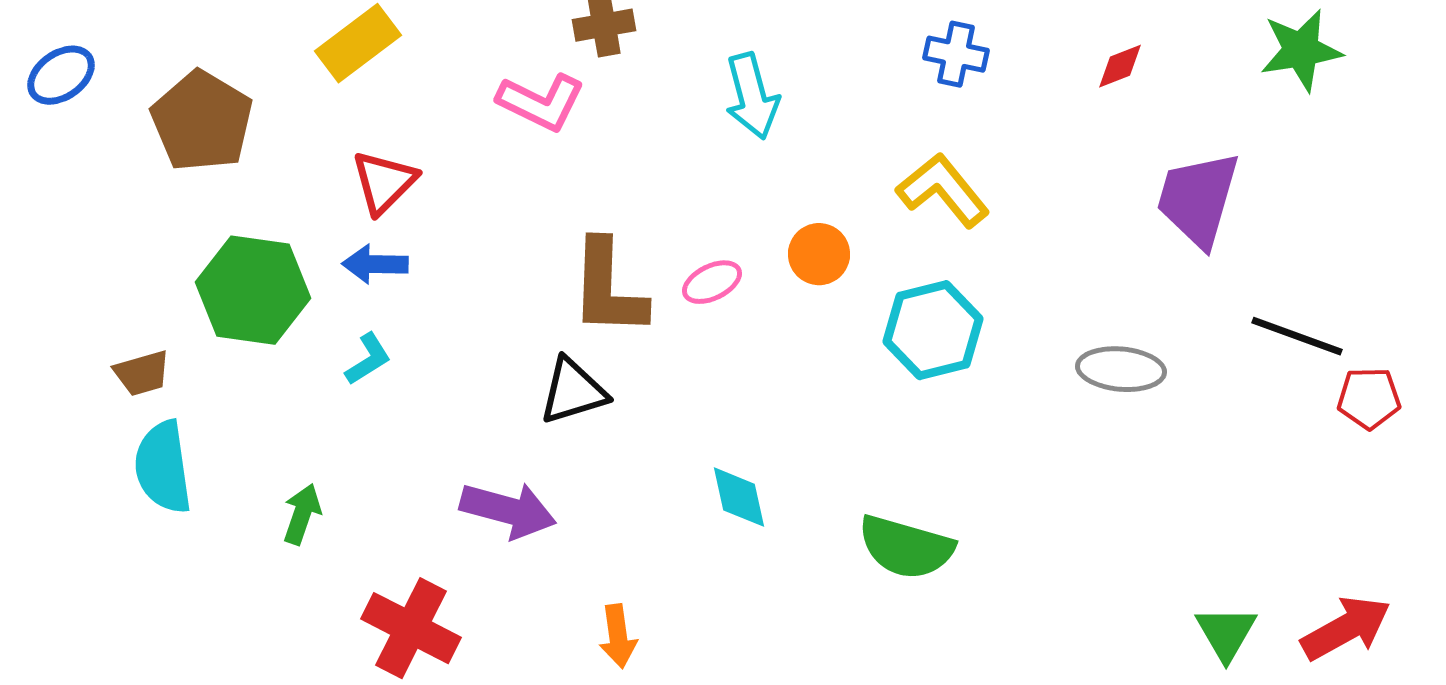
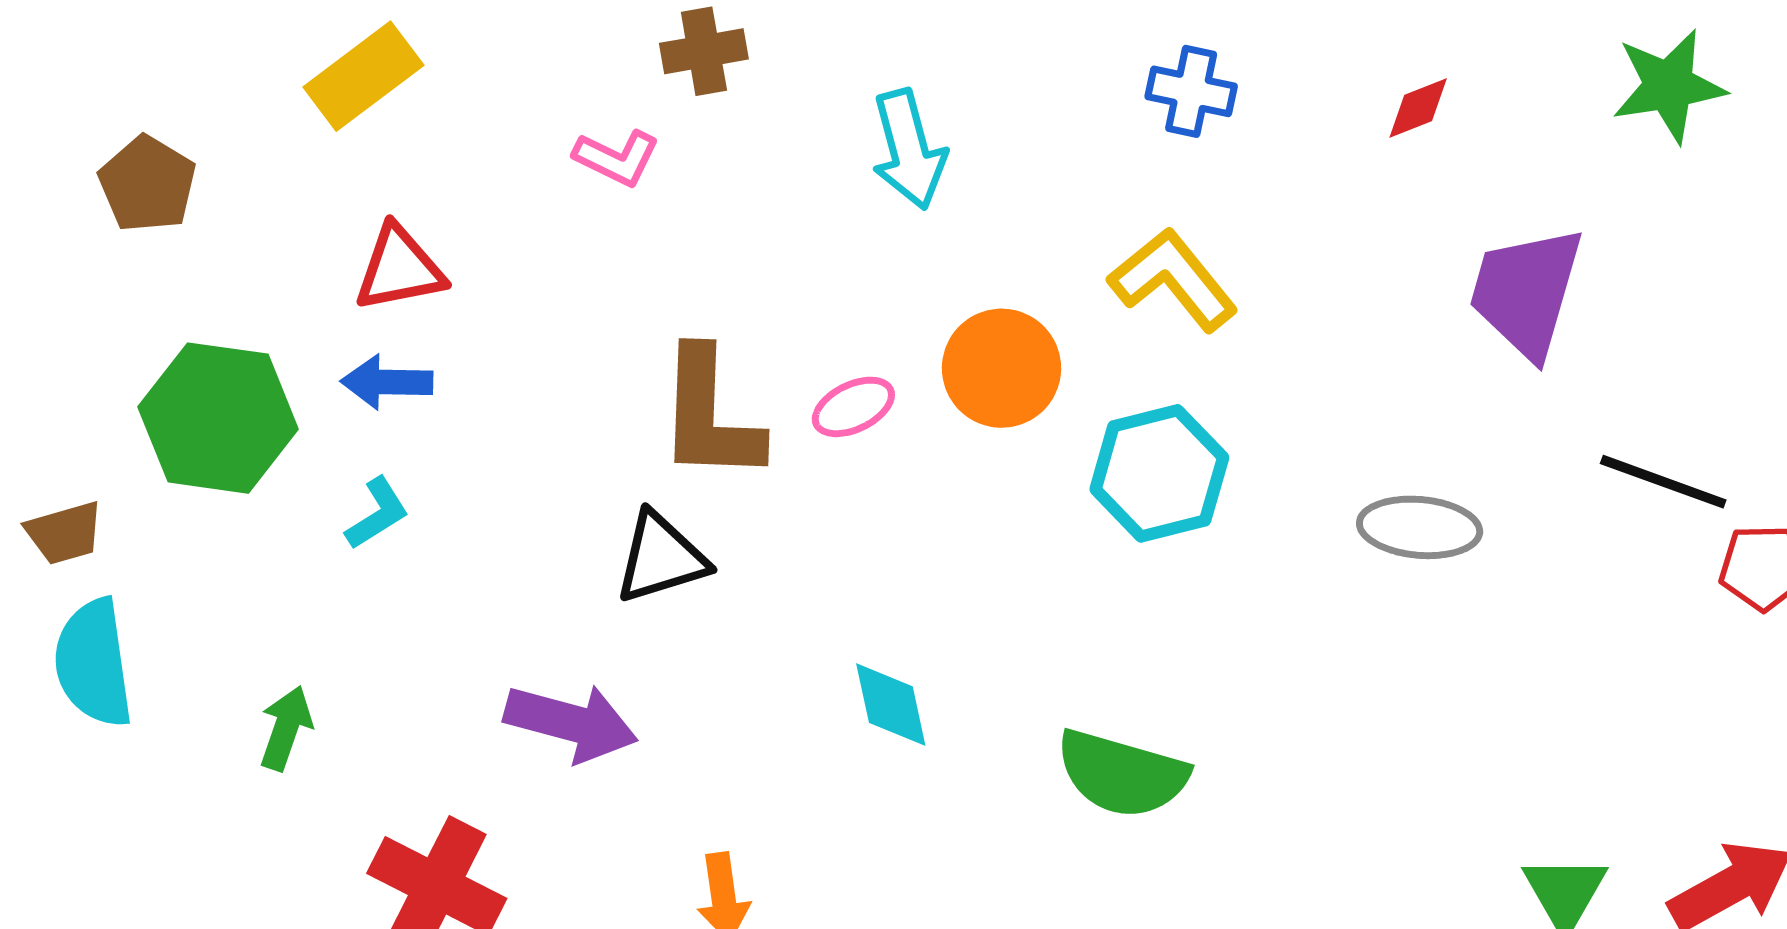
pink L-shape: (541, 102) -> (617, 158), size x0.7
brown pentagon: (202, 121) -> (147, 184), size x0.7
red triangle: (384, 182) -> (399, 269), turned 34
orange circle: (819, 254) -> (1002, 368), size x1.4

